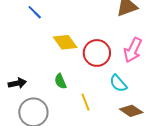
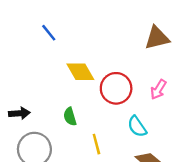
pink arrow: (133, 50) -> (158, 89), size x0.7

